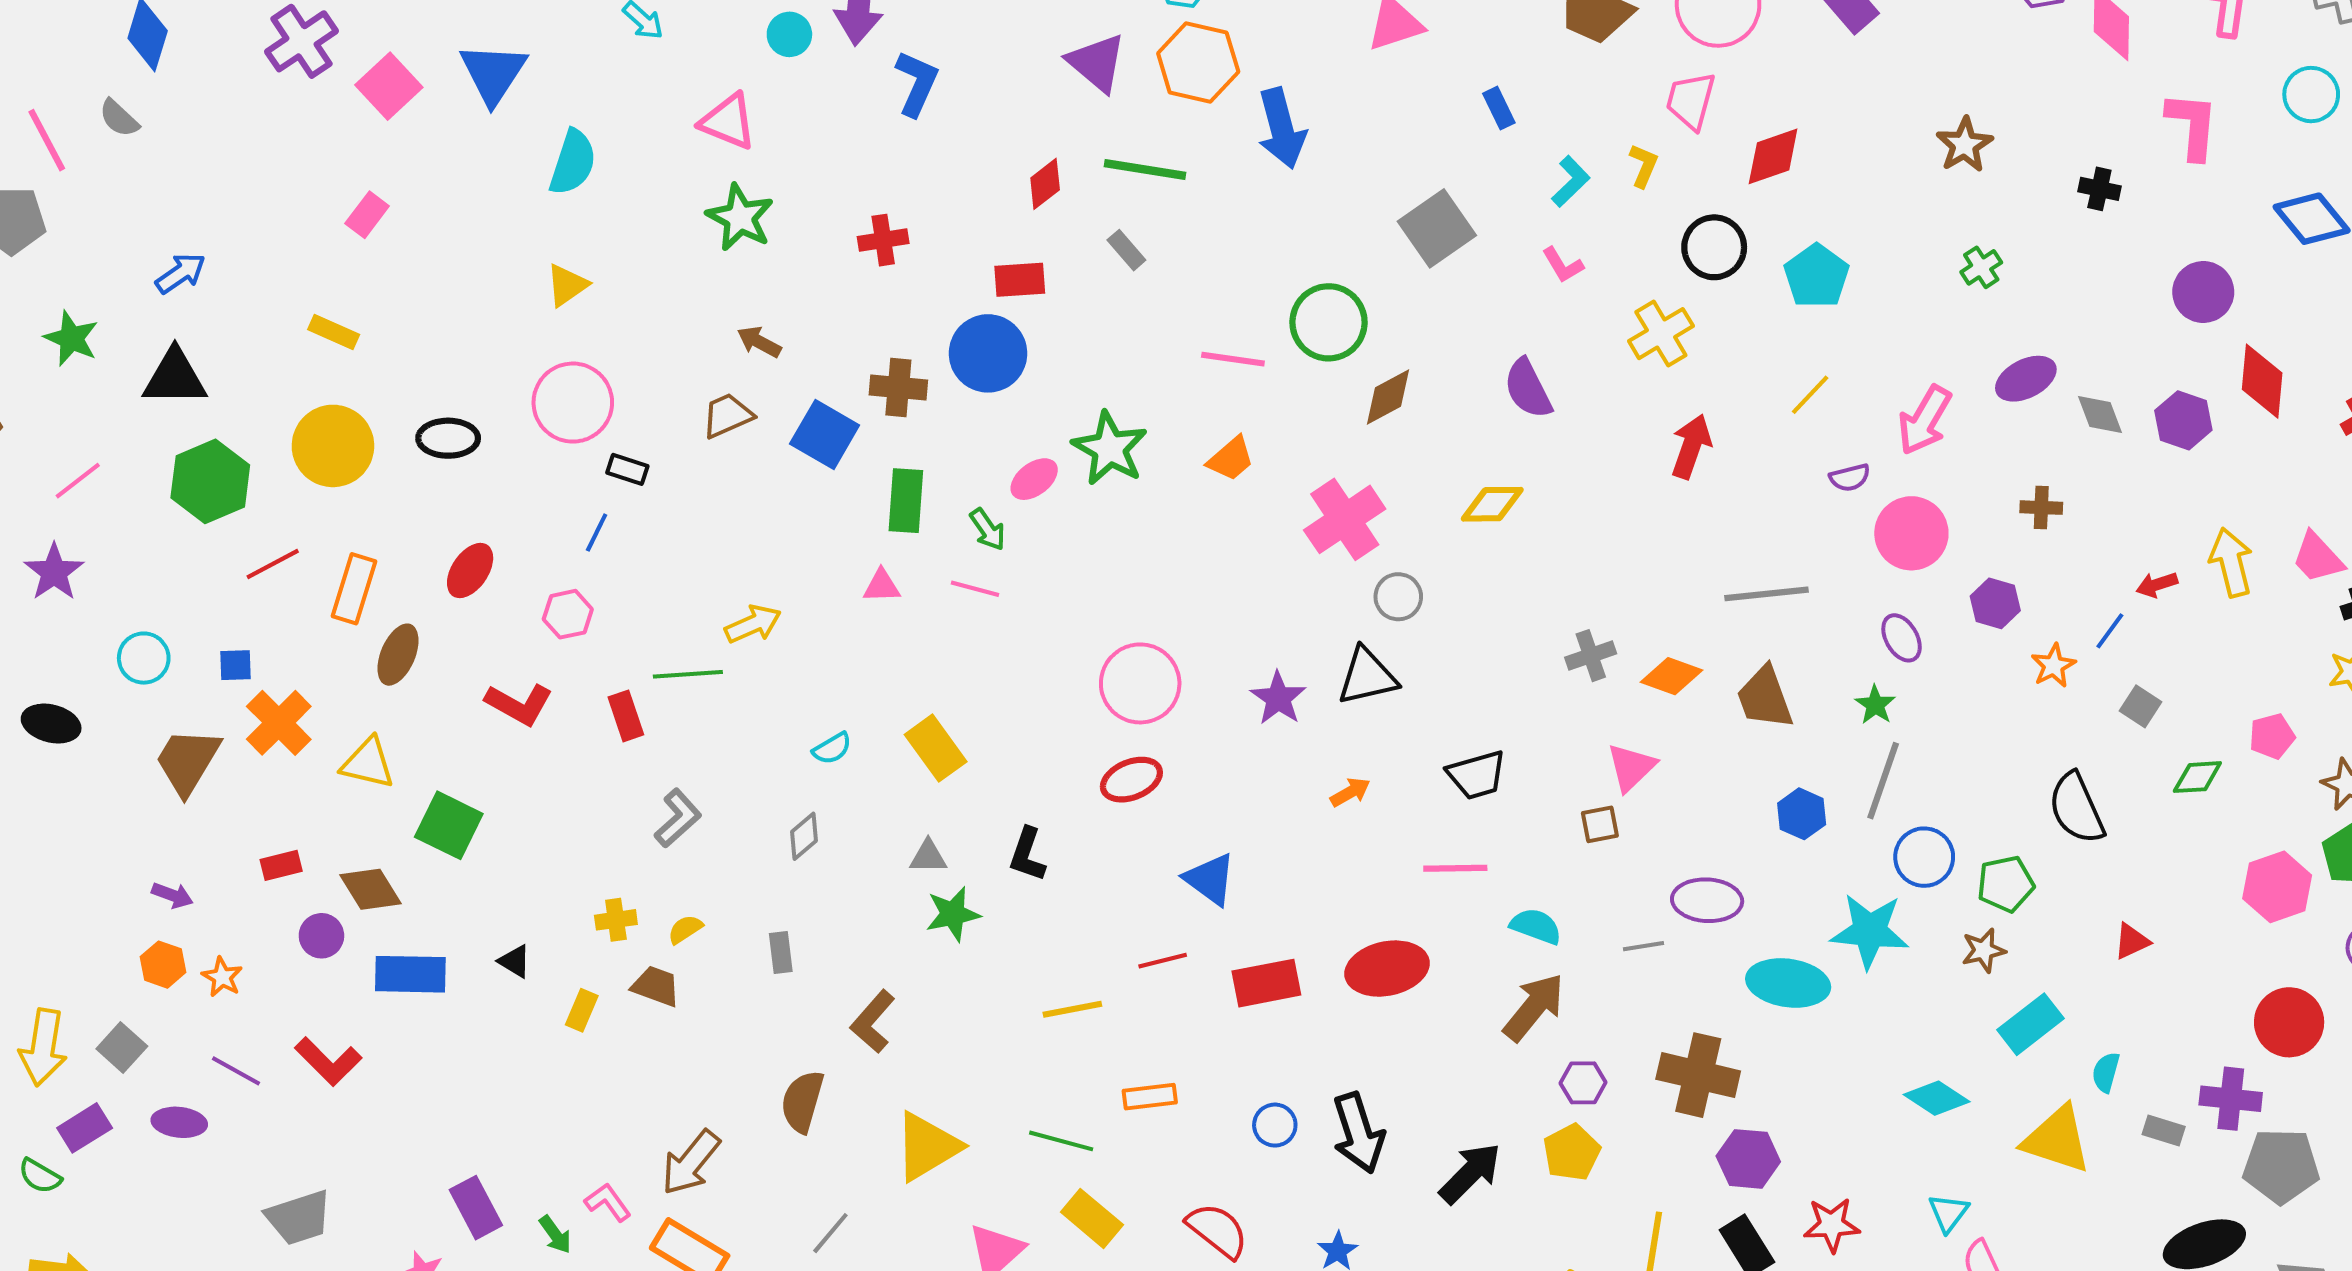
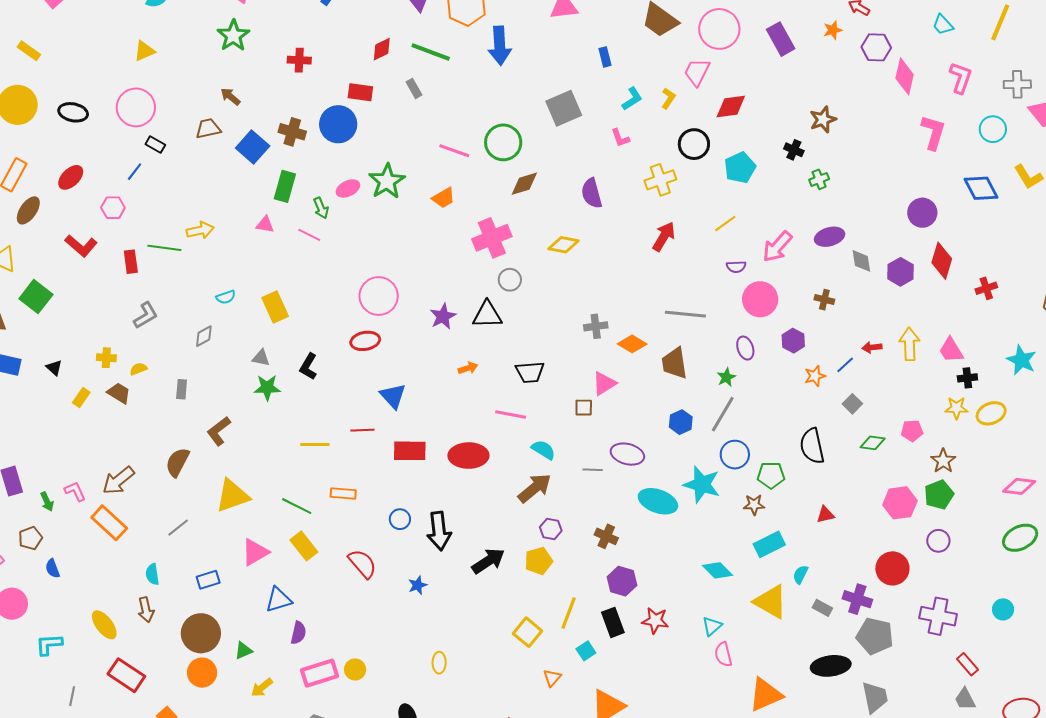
black cross: (2099, 189) -> (794, 150), moved
brown cross: (1698, 1075) -> (606, 536), size x0.6

